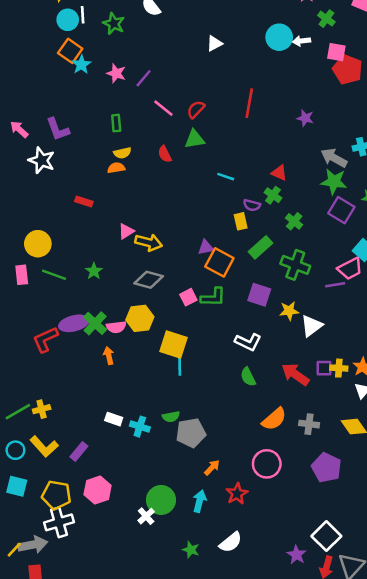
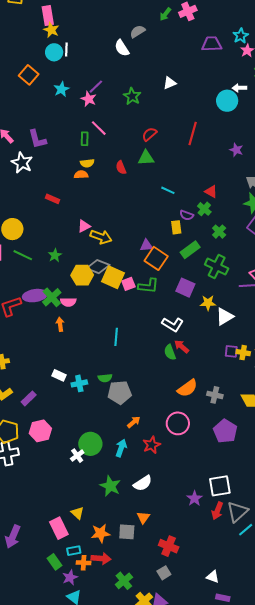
green star: (114, 24) -> (132, 96), moved
cyan circle: (279, 37) -> (227, 101), moved
orange square: (70, 51) -> (29, 75), moved
purple line: (144, 78) -> (96, 87), moved
pink line: (163, 108) -> (99, 128), moved
yellow hexagon: (140, 318) -> (82, 275), moved
yellow square: (173, 344) -> (113, 277), moved
red arrow: (295, 374) -> (181, 346), moved, size x0.7
cyan cross: (140, 427) -> (79, 383), turned -35
white square: (326, 536) -> (220, 486), turned 30
green star: (191, 550) -> (110, 486), size x1.5

